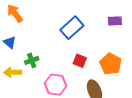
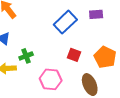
purple rectangle: (115, 21) -> (96, 14), moved

